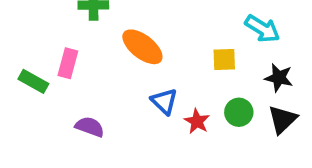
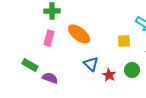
pink rectangle: (68, 63) -> (49, 38), moved
green rectangle: (33, 81) -> (30, 65), moved

